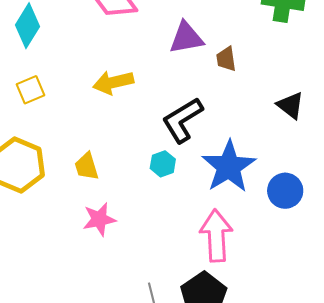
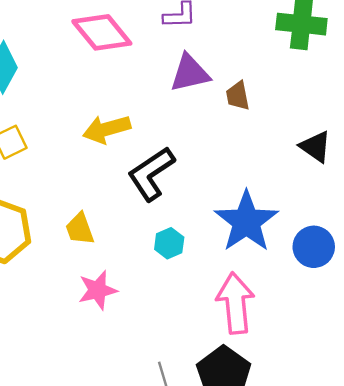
black L-shape: (183, 120) -> (151, 174), moved
cyan hexagon: (163, 164) -> (169, 243), moved

